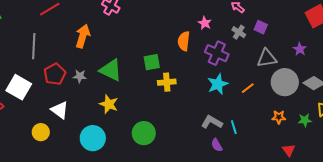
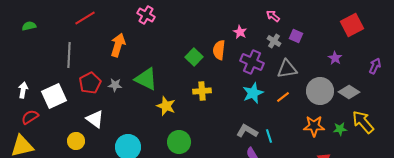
gray triangle: (267, 58) -> (287, 69), moved
green square: (152, 62) -> (194, 57), moved, turned -36
white square: (19, 87) -> (54, 96), turned 35
yellow star: (109, 104) -> (166, 106), moved
orange star: (279, 117) -> (314, 126), size x1.5

